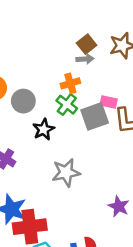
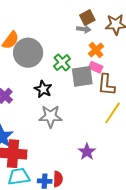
orange cross: (70, 83) -> (96, 50), moved, turned -35
gray circle: (23, 101) -> (28, 53), size x1.5
black star: (44, 129) -> (43, 89), moved, turned -30

